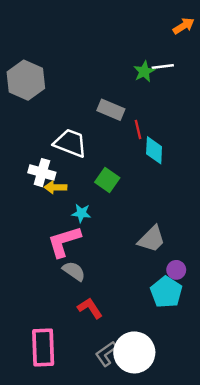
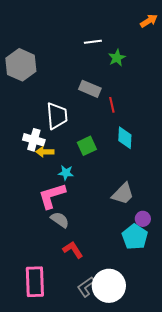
white line: (163, 67) -> (93, 42), moved
white trapezoid: (70, 143) -> (57, 116), turned 64
cyan diamond: (154, 150) -> (125, 138), moved
green square: (107, 180) -> (87, 146), turned 30

